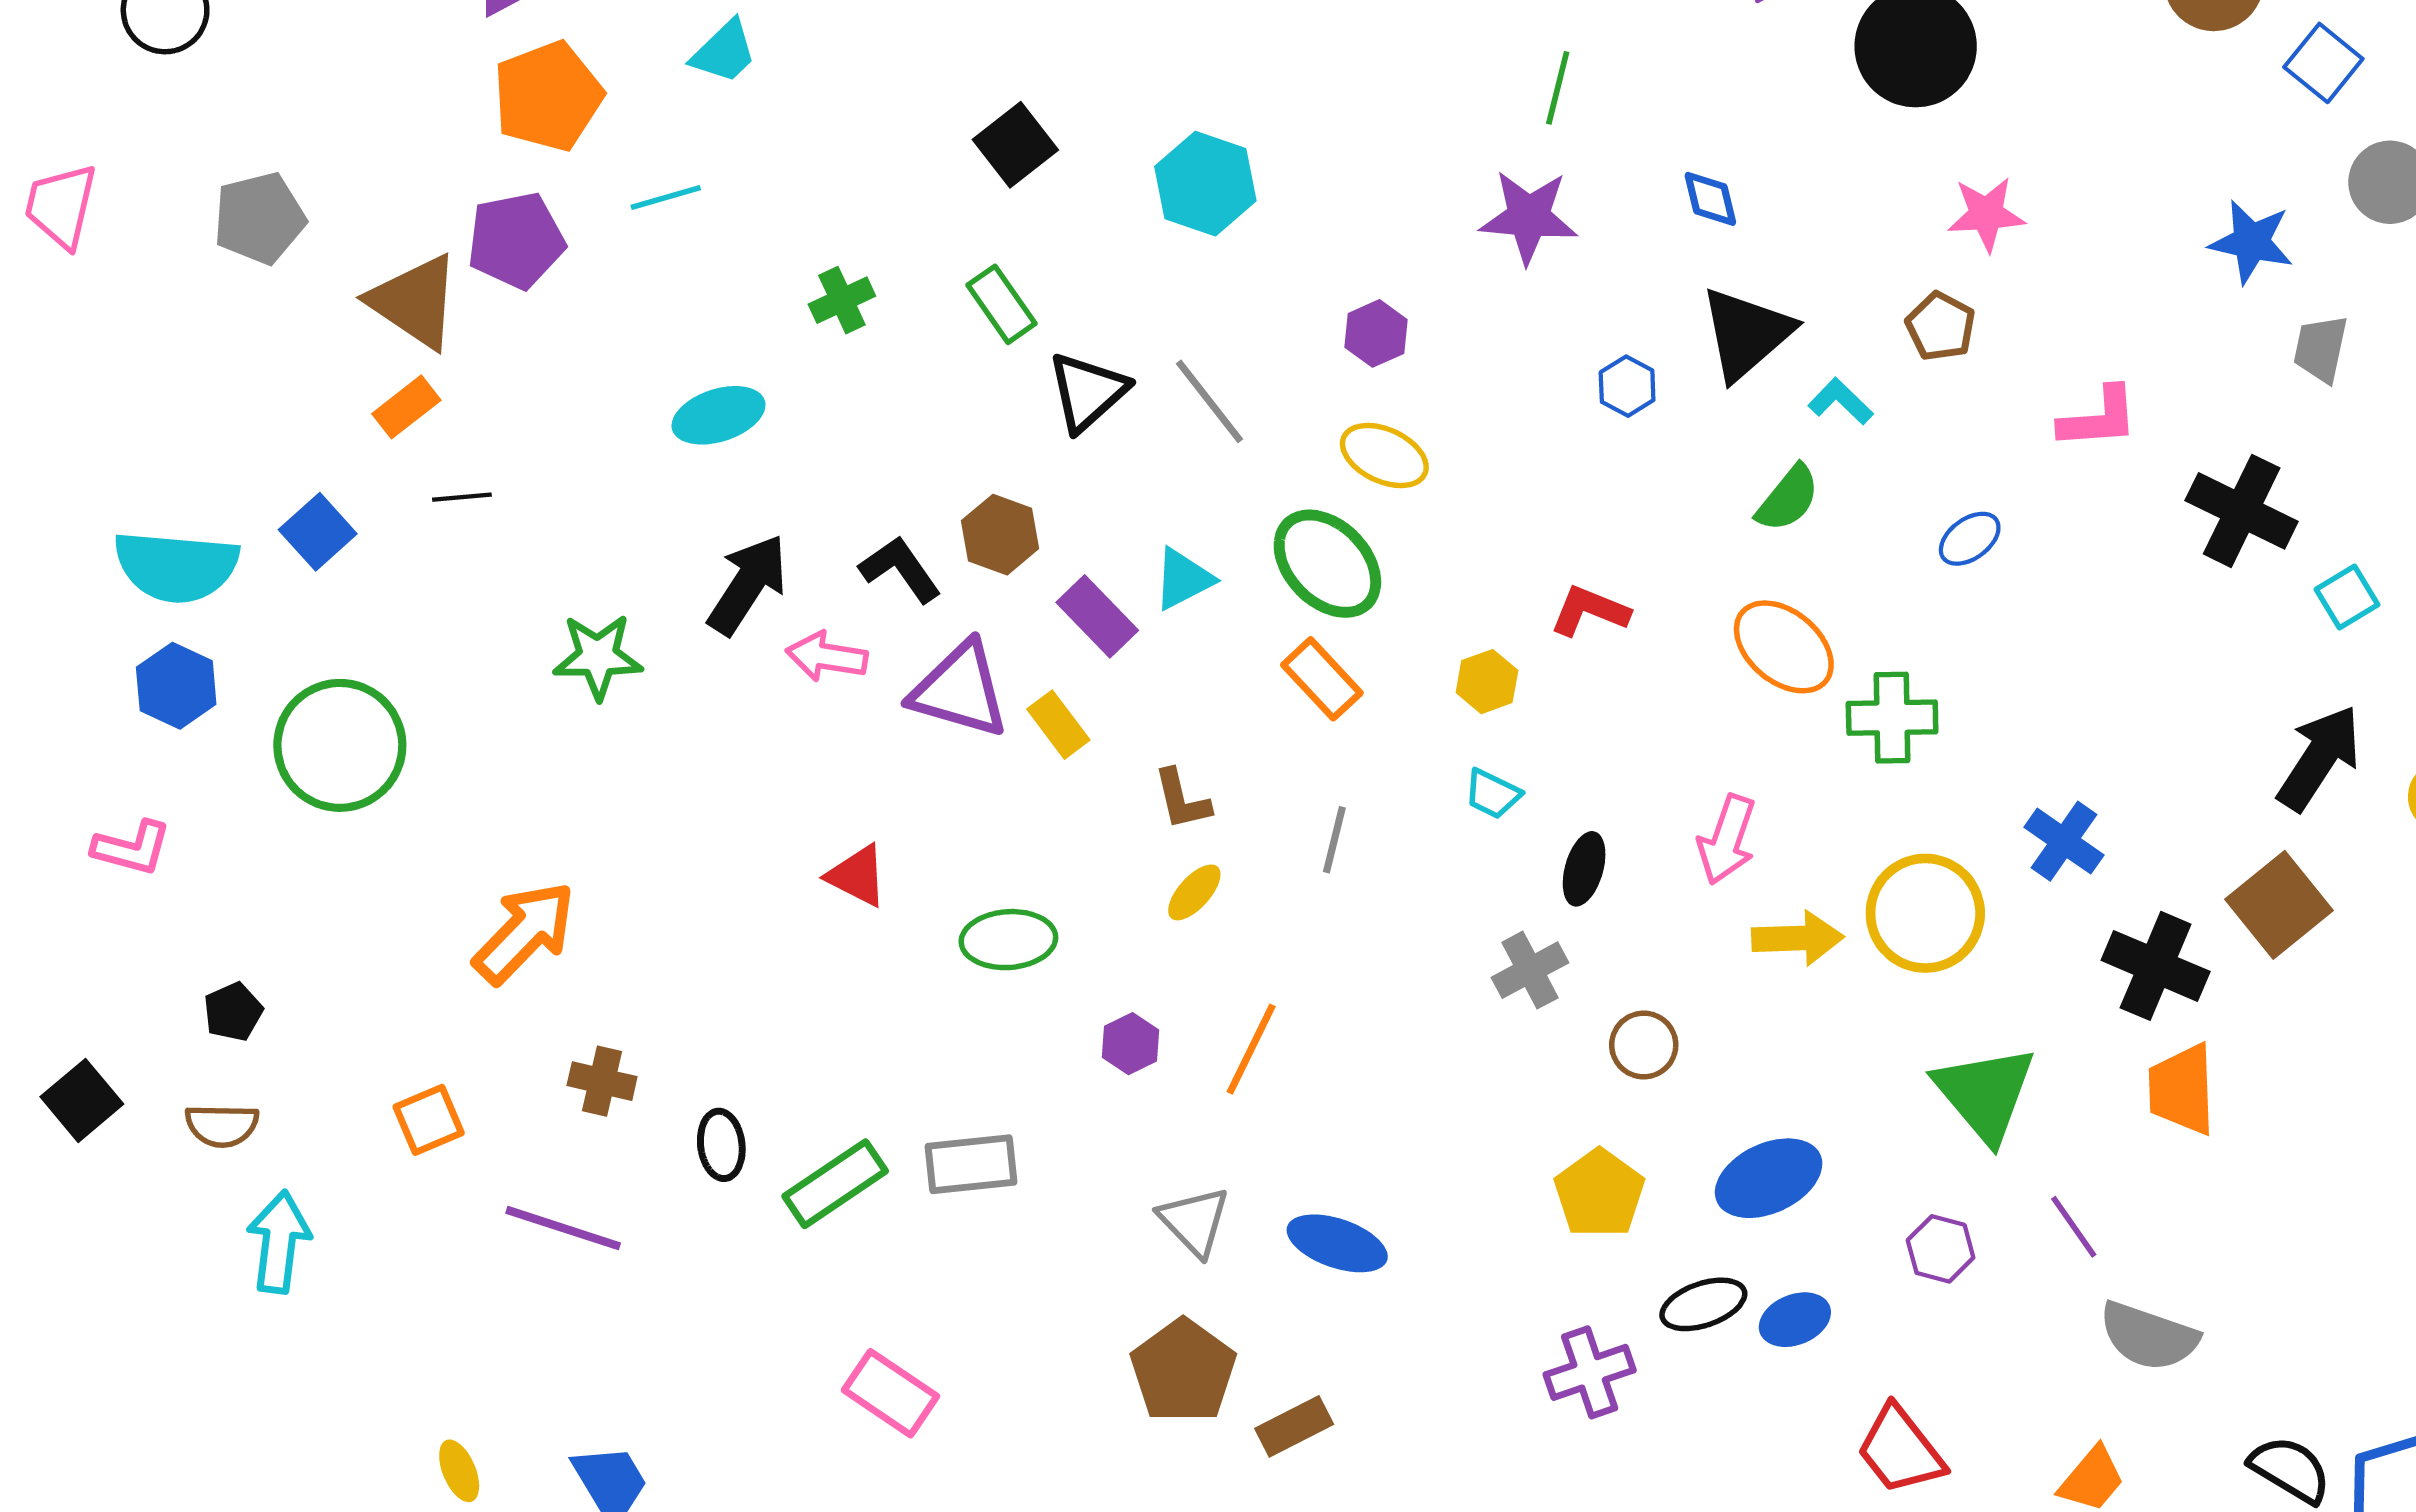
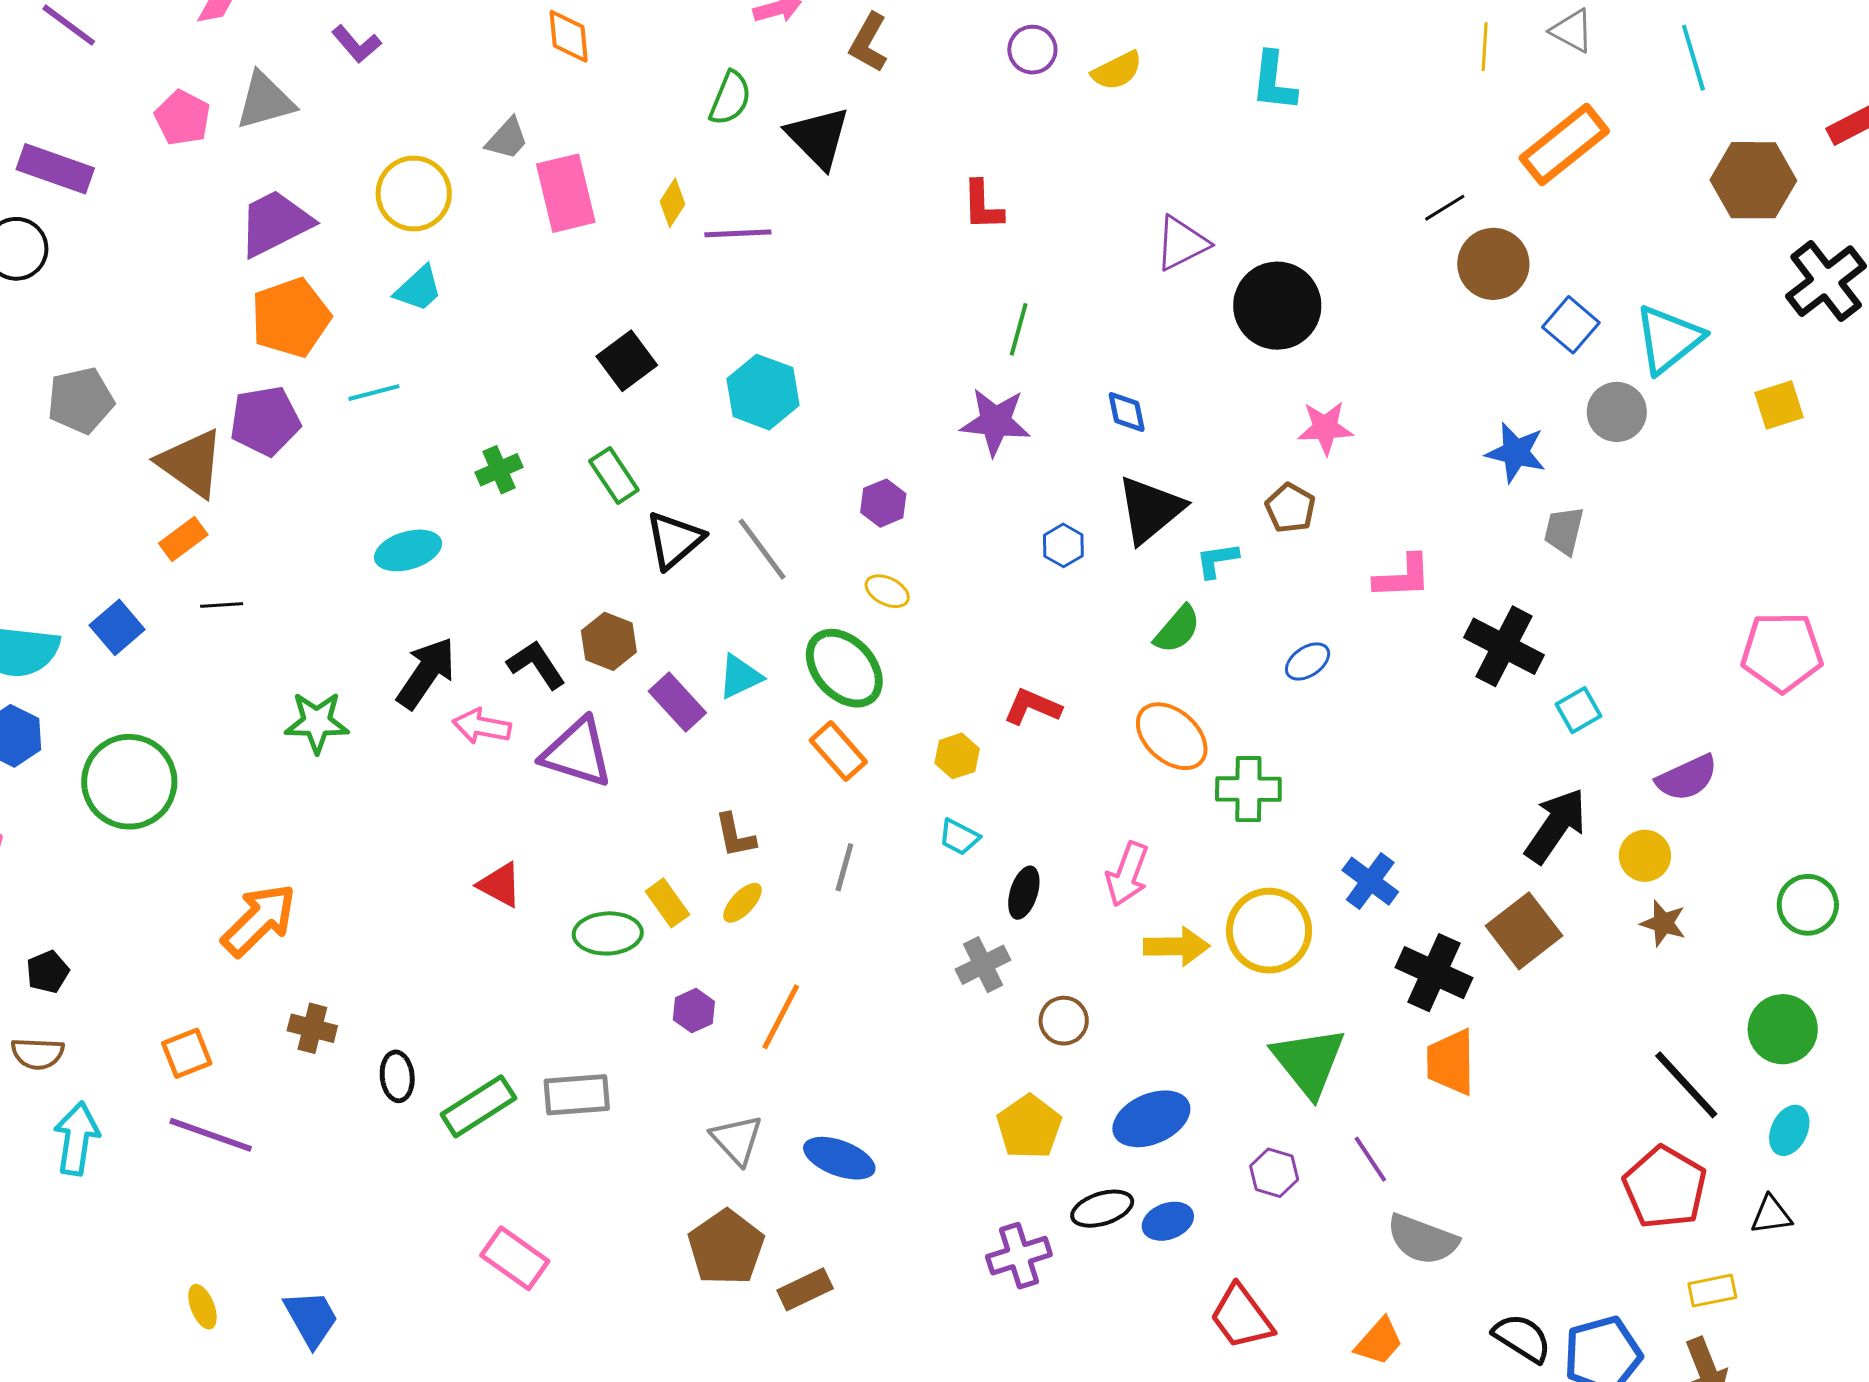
cyan L-shape: (1841, 401) -> (1217, 560), turned -54
yellow ellipse: (1384, 455) -> (887, 591), size x0.7
yellow rectangle: (1058, 725) -> (667, 903), moved
purple line: (563, 1228) -> (211, 1135), moved

